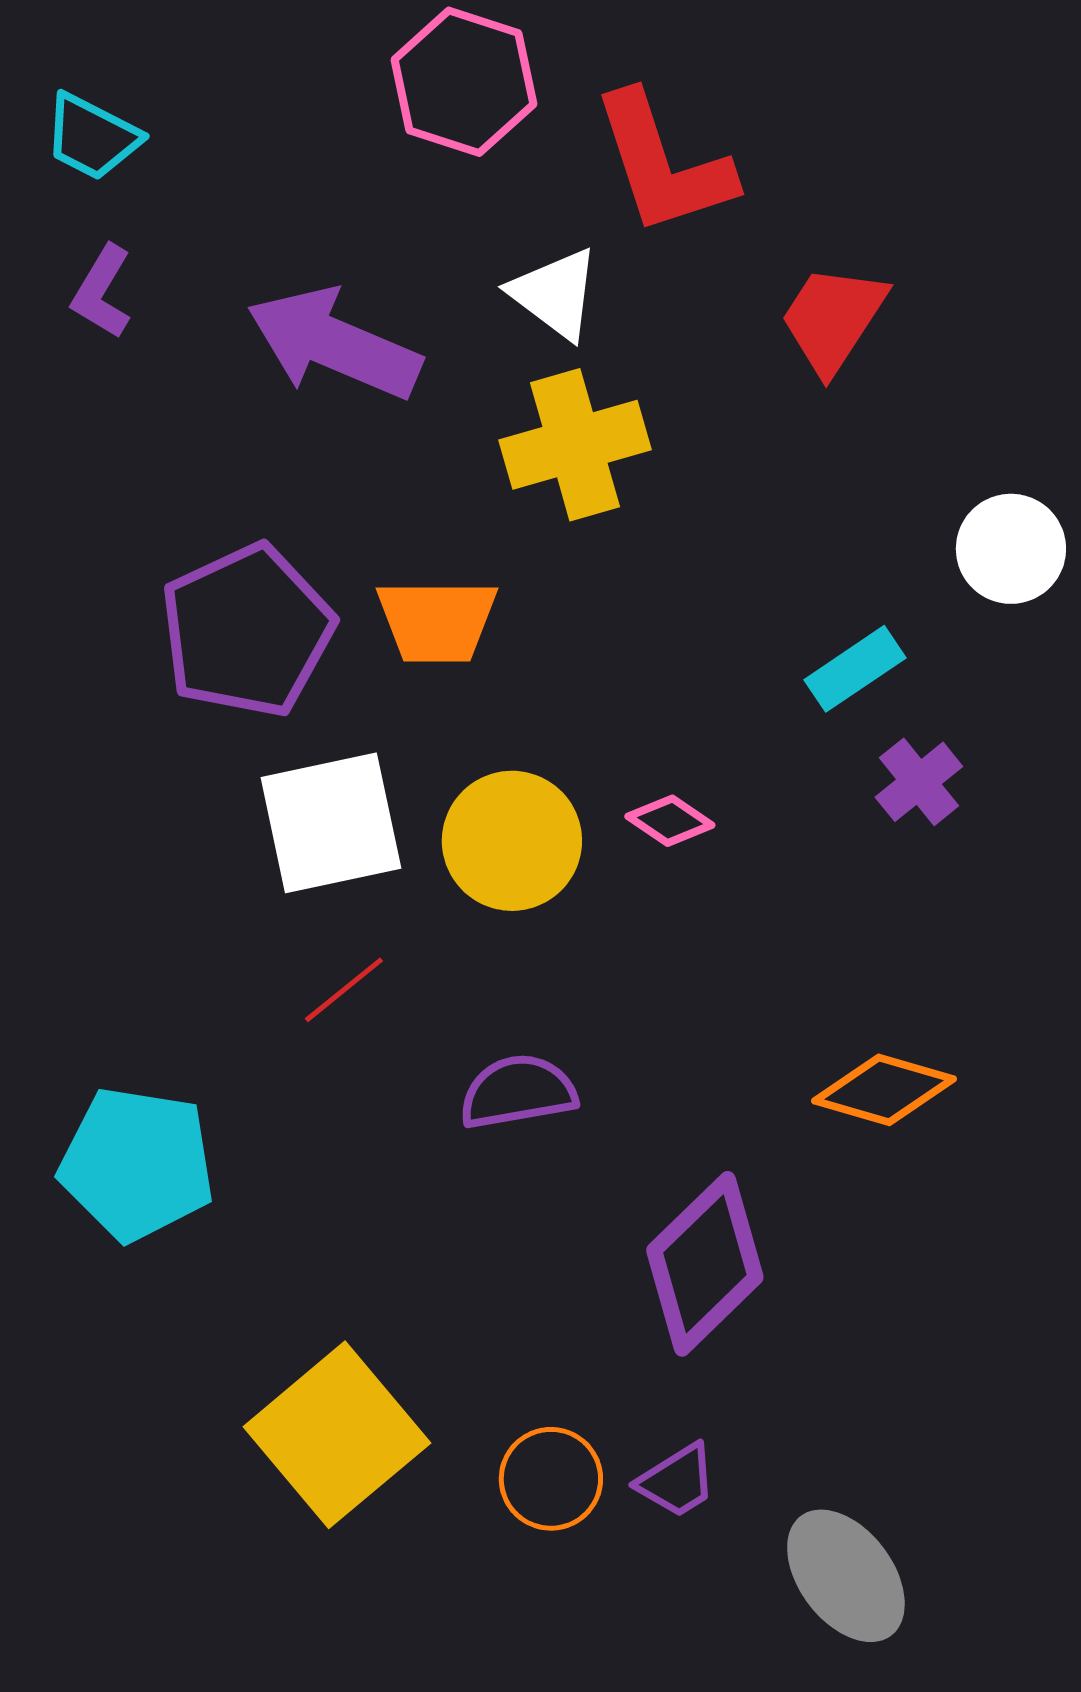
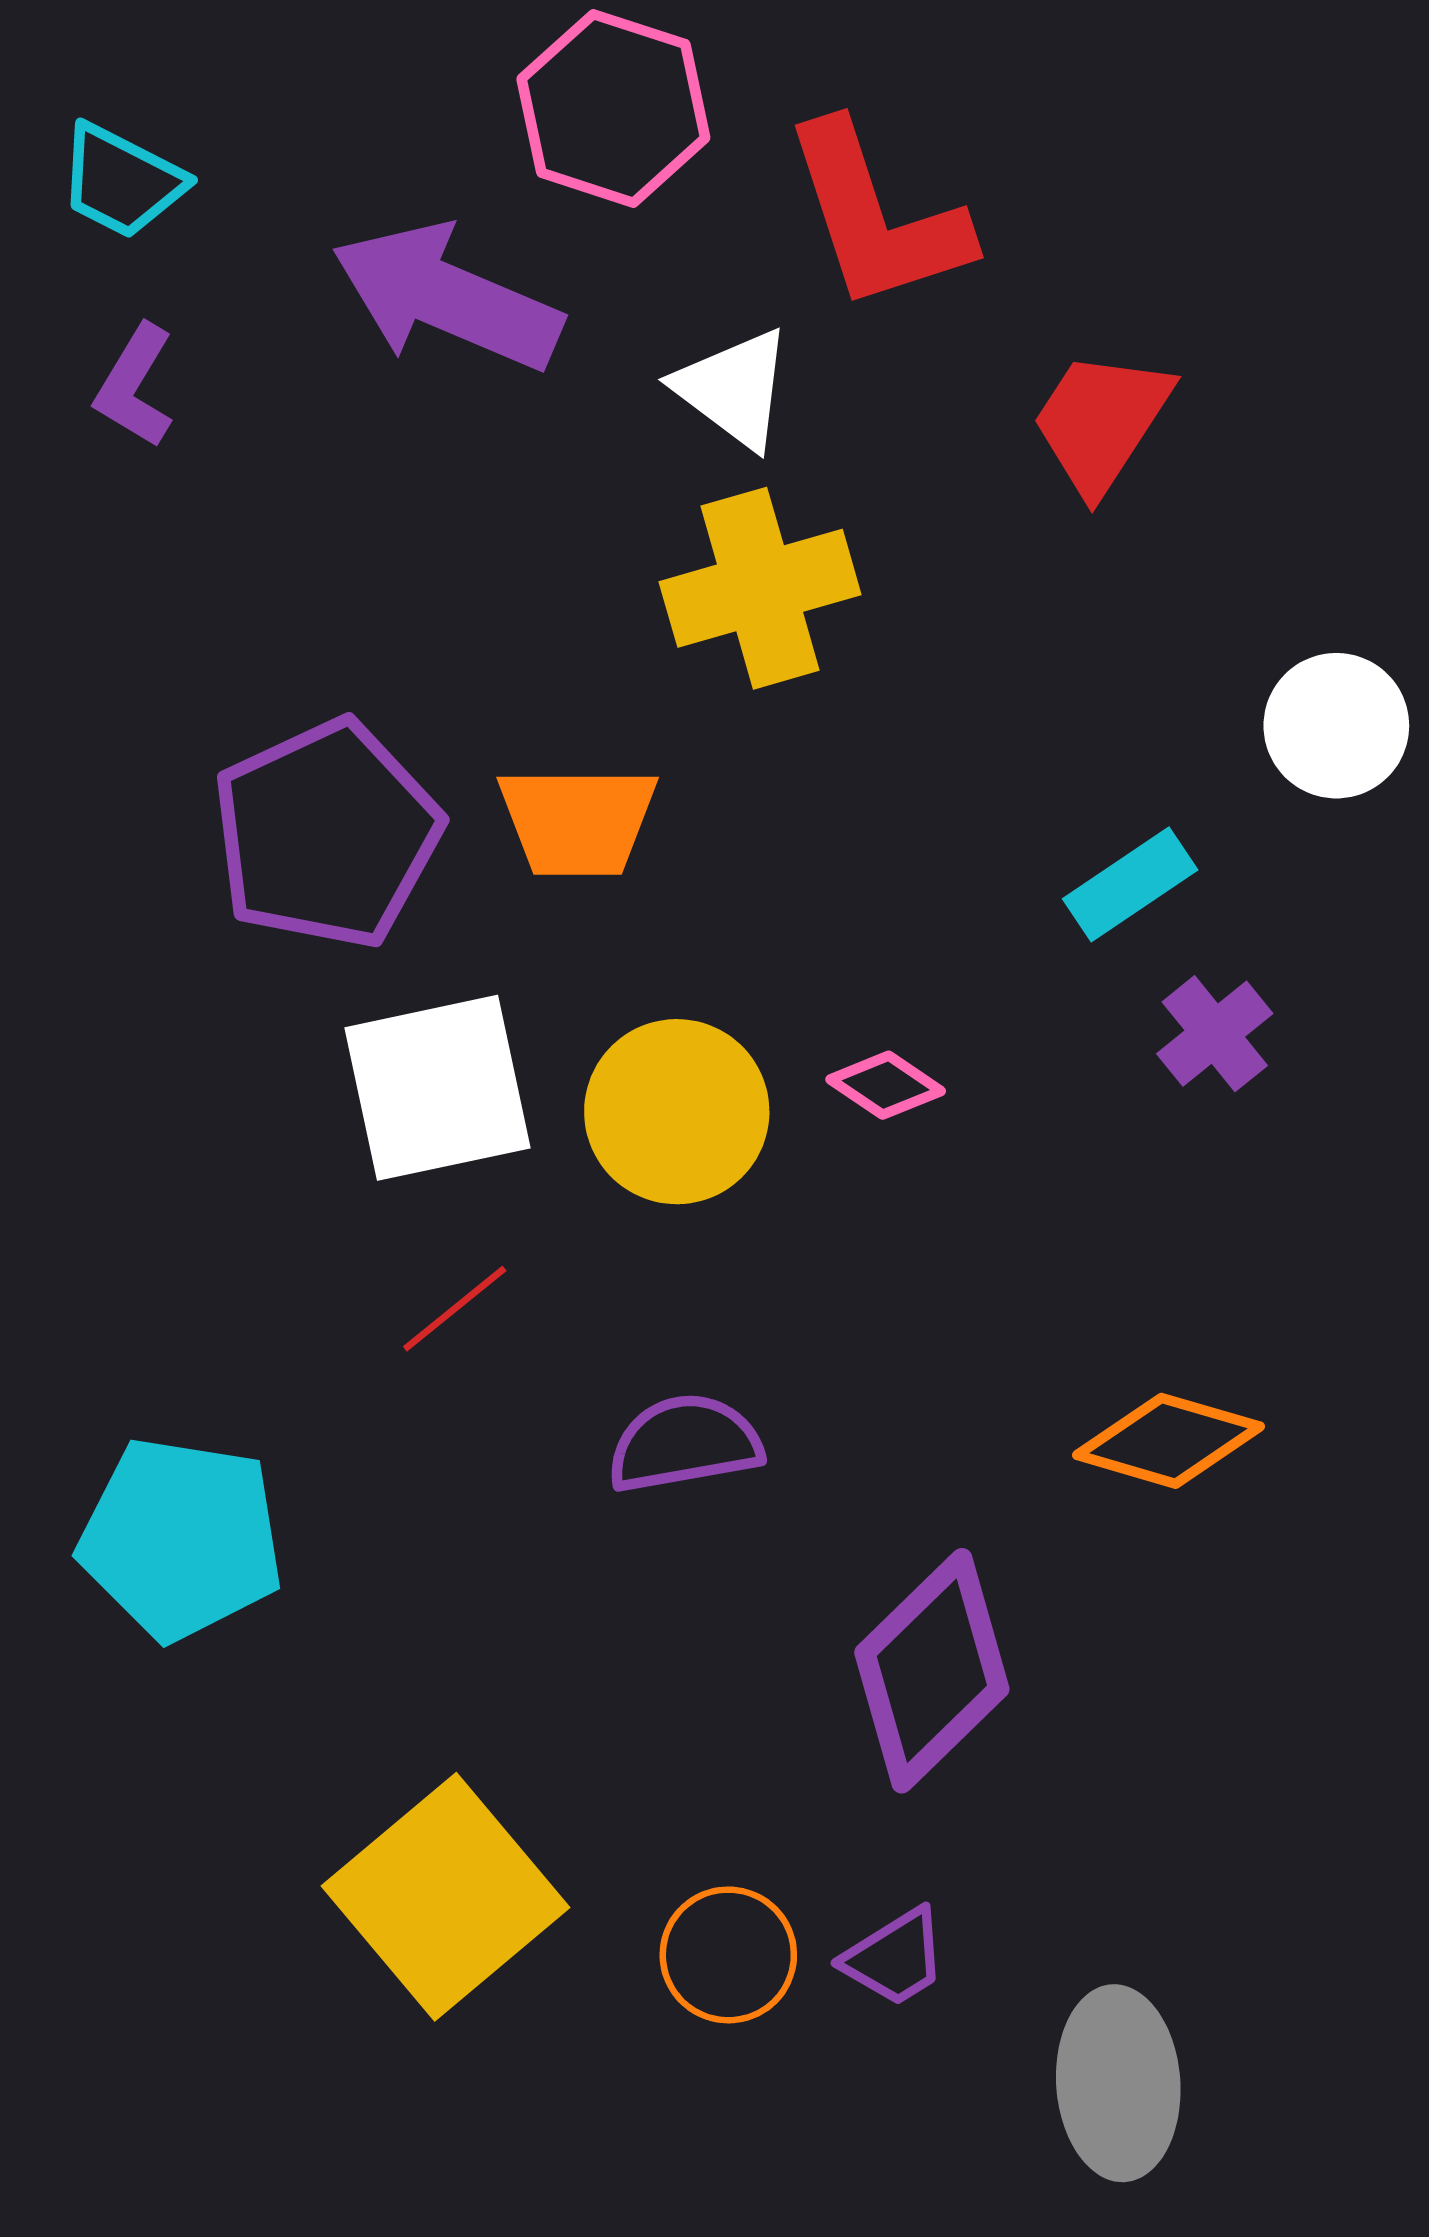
purple arrow: (334, 344) -> (447, 297), moved
gray ellipse: (846, 1576) -> (1118, 2083), turned 33

